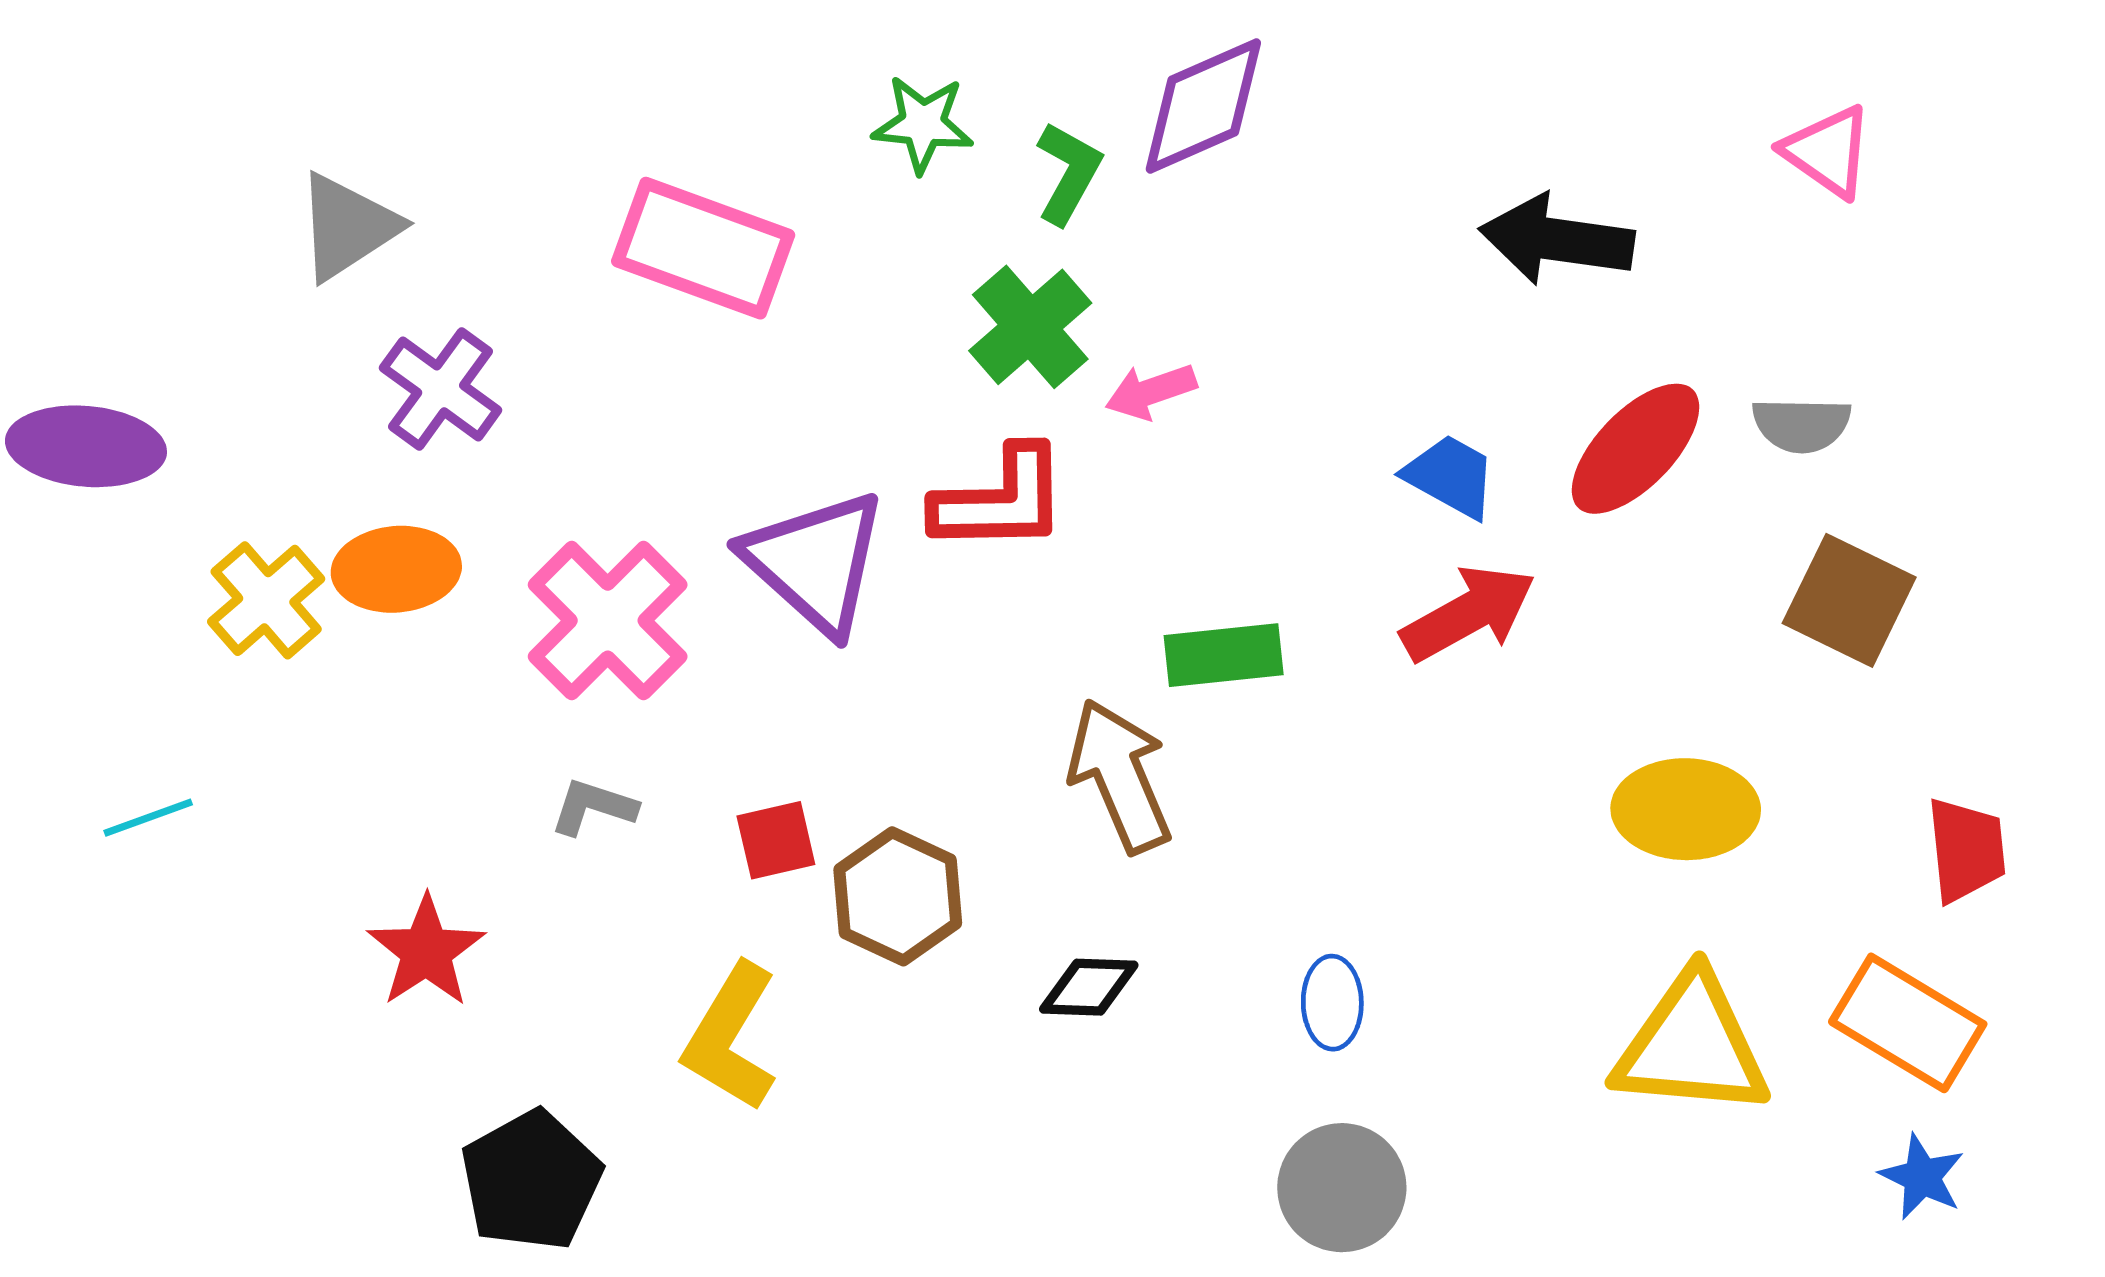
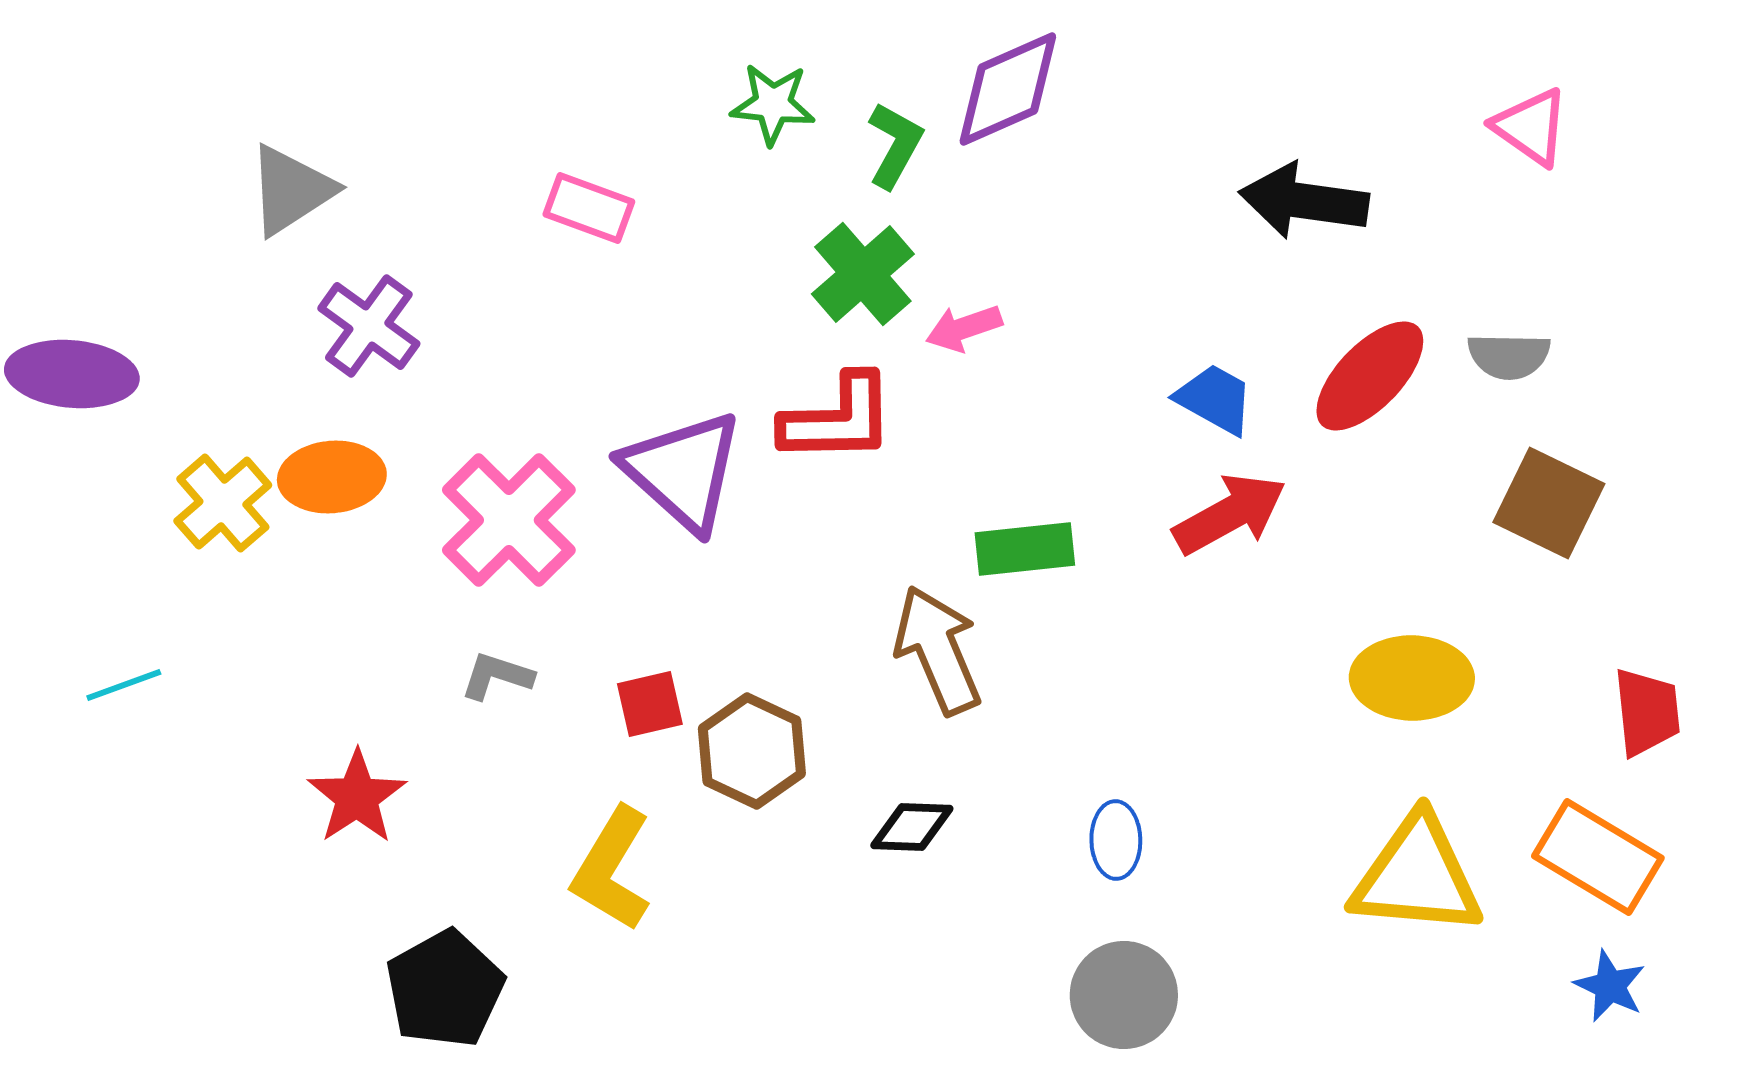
pink rectangle: (703, 248) -> (589, 208), size x0.6

